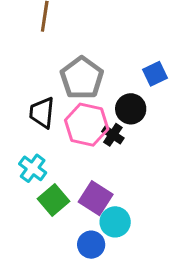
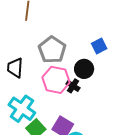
black trapezoid: (42, 113) -> (15, 68), moved
cyan cross: (33, 168) -> (22, 109), size x1.5

